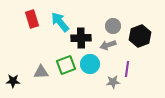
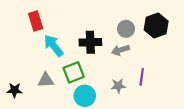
cyan arrow: (60, 22) -> (54, 46), moved
black hexagon: (140, 36) -> (156, 25), moved
cyan circle: (90, 64) -> (85, 96), moved
gray star: (113, 82) -> (118, 86), moved

